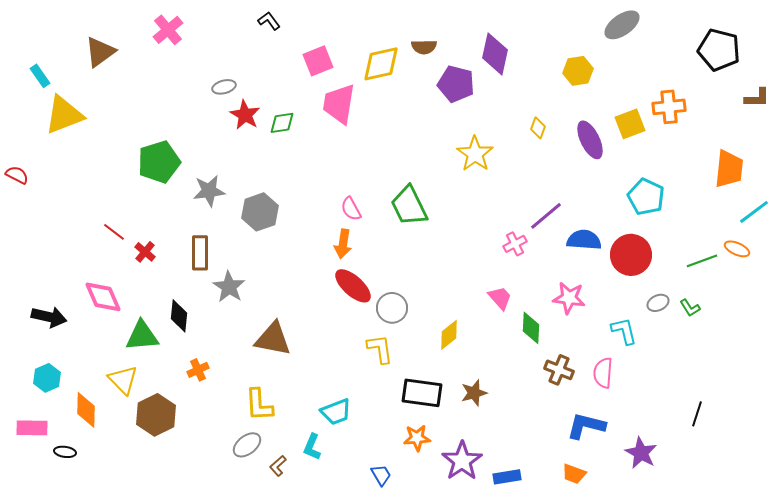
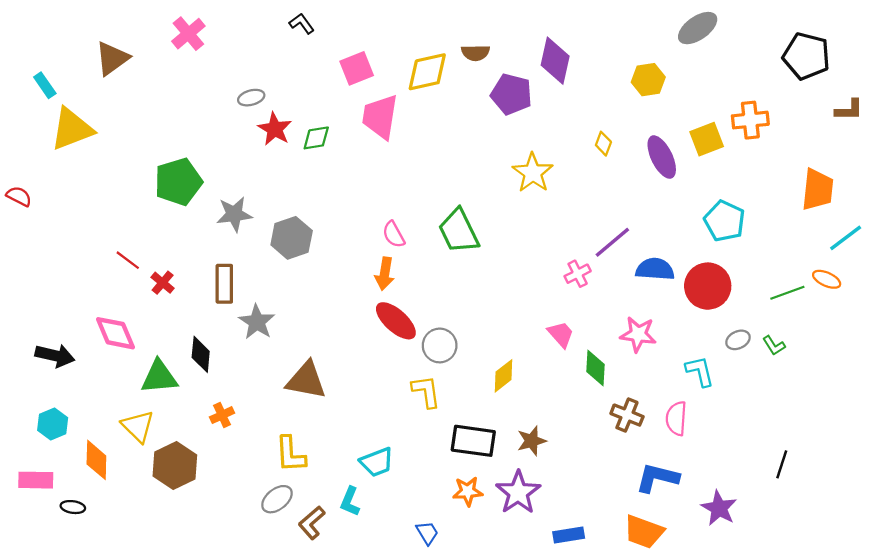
purple star: (462, 461) -> (518, 492), moved
brown L-shape: (278, 466) -> (312, 523), size x1.4
orange trapezoid: (574, 474) -> (644, 532), size x1.5

